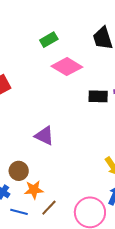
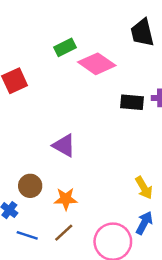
green rectangle: (49, 40) -> (65, 47), moved
orange star: (34, 190) -> (66, 199), moved

